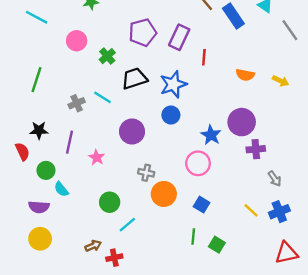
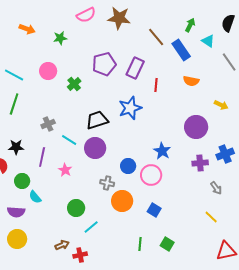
cyan line: (37, 17) -> (14, 75), moved
orange semicircle: (245, 75) -> (191, 81), moved
black trapezoid: (134, 78) -> (97, 120), moved
cyan line: (103, 97) -> (69, 140), moved
blue circle: (171, 115) -> (128, 166), moved
purple circle: (242, 122) -> (196, 127), moved
yellow line: (251, 210) -> (211, 217), moved
blue cross: (279, 212) -> (225, 154), moved
green line: (193, 236) -> (140, 244), moved

